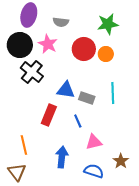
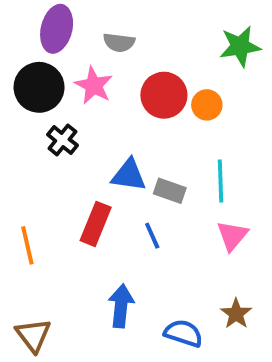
green star: (108, 24) -> (240, 46), moved
black cross: (32, 72) -> (62, 140), size x0.7
pink triangle: (94, 142) -> (232, 236), moved, turned -36
orange line: (24, 145) -> (27, 245), moved

